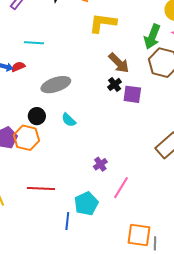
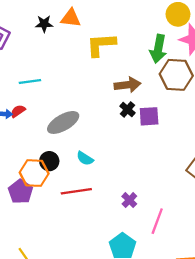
brown arrow: (119, 63) -> (127, 85), turned -40
orange hexagon: (26, 138) -> (34, 173), moved
red line: (41, 189) -> (76, 191), moved

